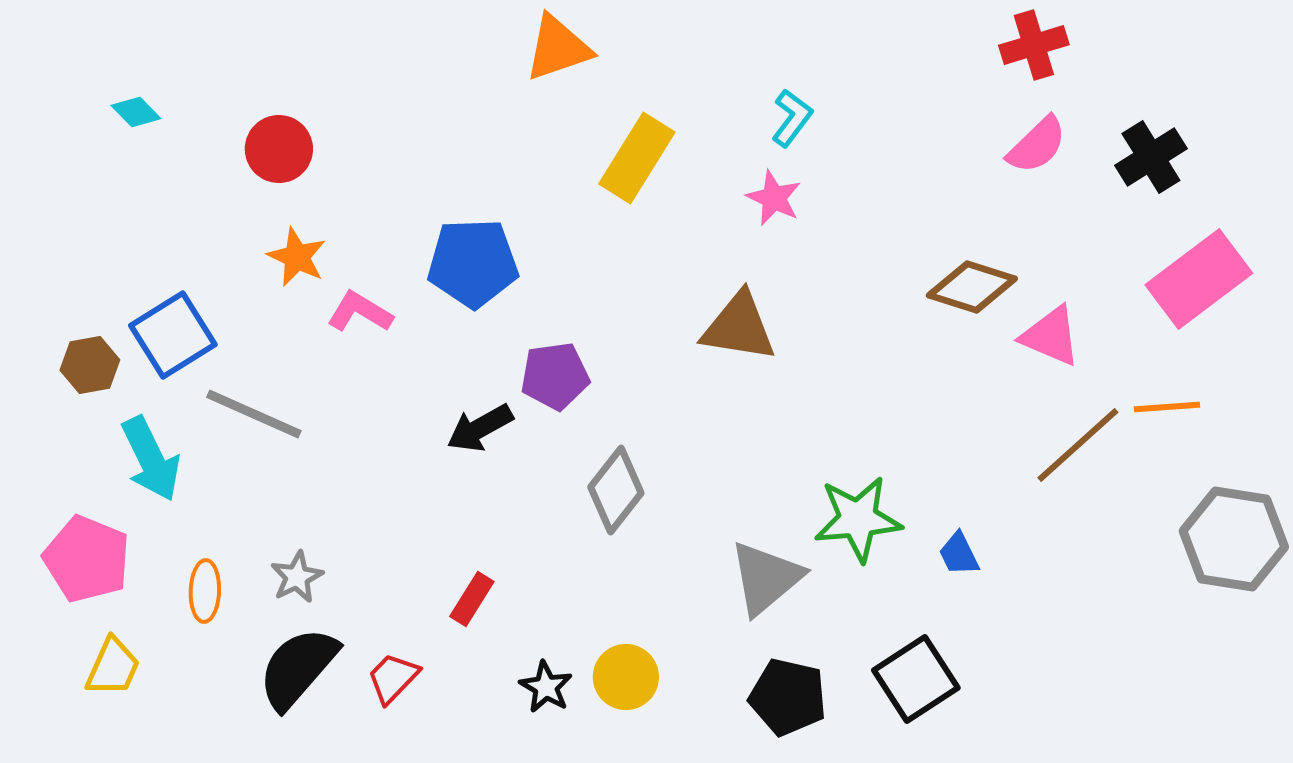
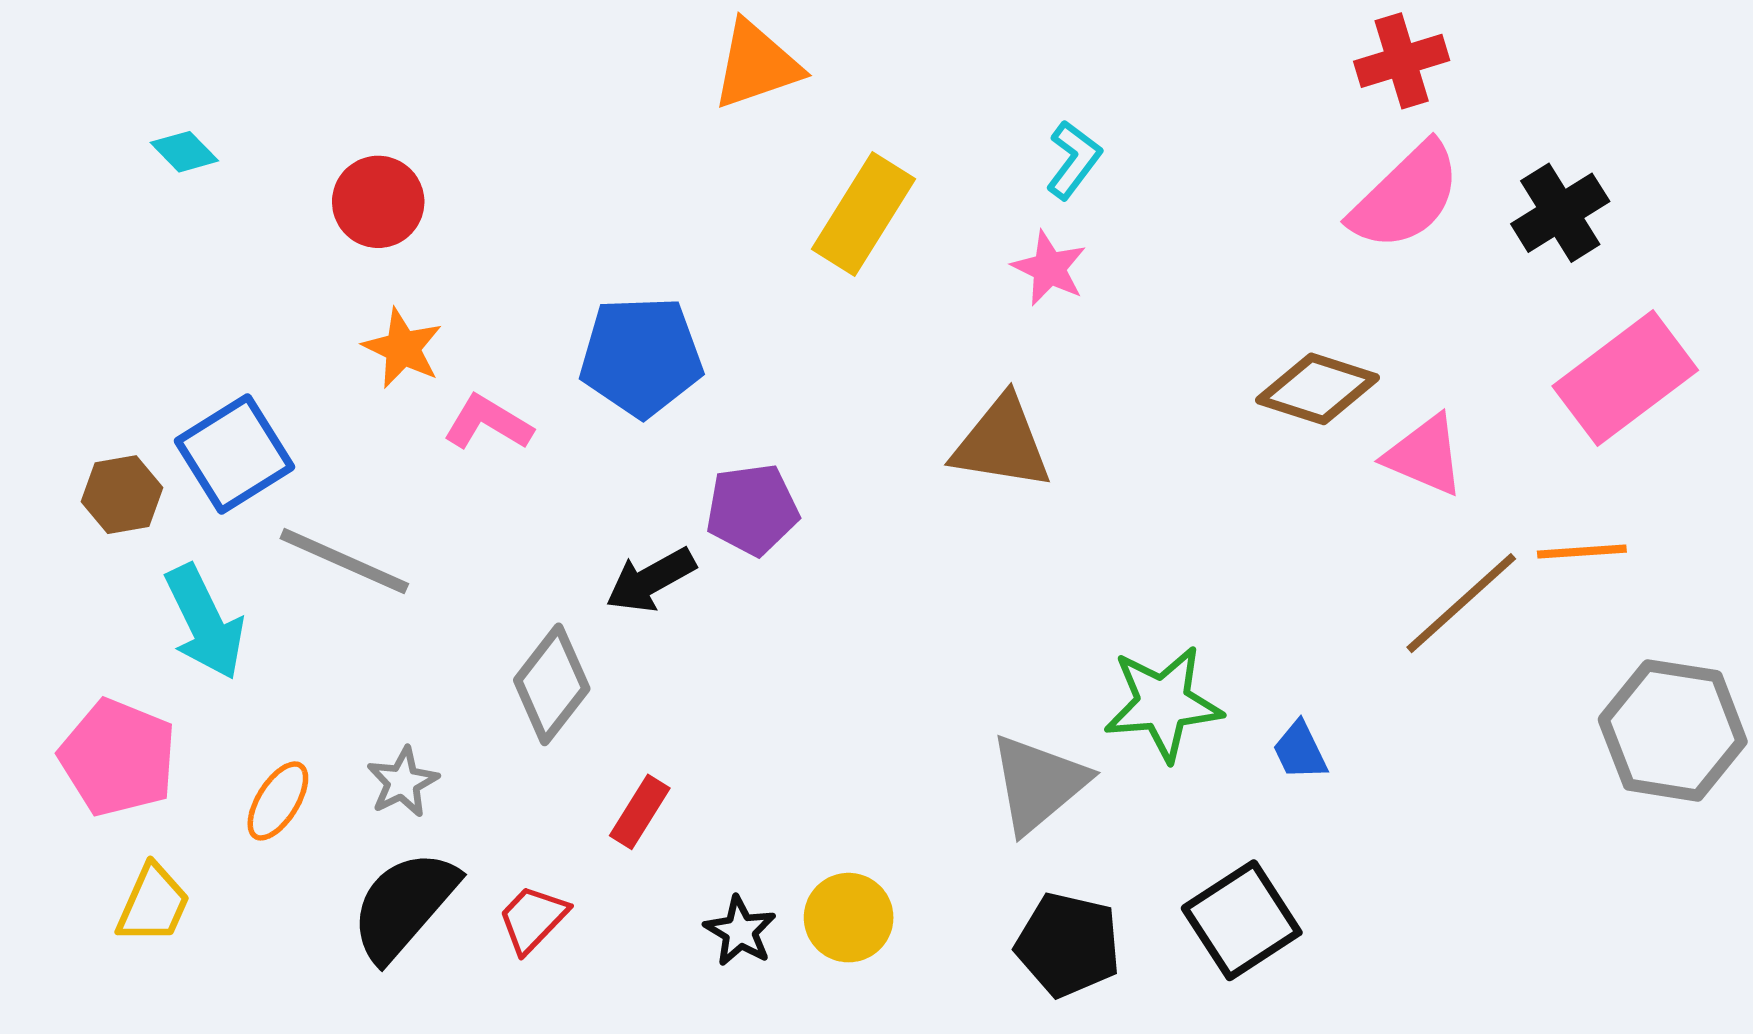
pink semicircle: (1037, 145) -> (1406, 196), size x1.4
gray diamond: (616, 490) -> (552, 684), moved
orange ellipse: (205, 591) -> (278, 801), turned 30

